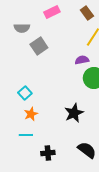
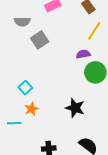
black star: (74, 113) -> (75, 108), turned -30
cyan line: (26, 135) -> (14, 123), moved

